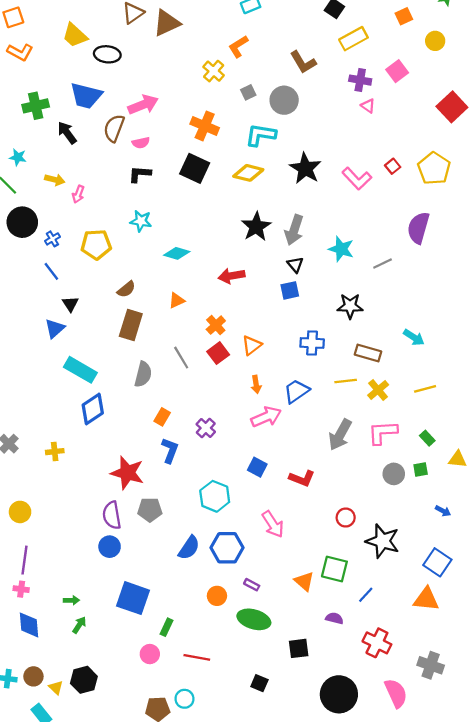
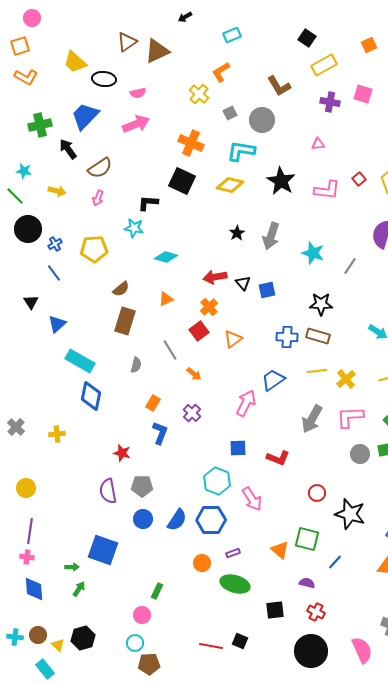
pink square: (397, 71) -> (363, 94), turned -36
blue trapezoid: (86, 96) -> (85, 116), turned 120
pink triangle: (368, 106) -> (318, 144), moved, turned -40
brown semicircle: (114, 128) -> (100, 168), moved, turned -145
pink semicircle: (141, 143) -> (138, 93), moved
black L-shape: (140, 174) -> (148, 203), moved
pink L-shape: (357, 179) -> (327, 190), turned -40
pink arrow: (78, 194) -> (98, 198), moved
black star: (256, 227) -> (237, 233), size x0.6
gray line: (383, 264) -> (350, 266), turned -30
black triangle: (295, 265) -> (243, 283), moved
black triangle: (70, 304) -> (31, 302), moved
orange cross: (216, 325) -> (209, 307), moved
red square: (218, 353) -> (199, 331), moved
brown rectangle: (368, 353) -> (318, 336), moved
gray semicircle: (143, 374) -> (136, 365), size x0.7
orange arrow: (256, 384) -> (194, 374), moved, turned -42
blue diamond: (93, 409) -> (91, 396), turned -44
pink arrow: (266, 417) -> (246, 403), turned -40
blue square: (257, 467) -> (238, 448), turned -30
red star: (127, 473) -> (122, 453), size x0.6
cyan hexagon: (215, 496) -> (217, 481), moved
blue circle: (110, 547) -> (143, 519), moved
purple rectangle: (252, 585) -> (233, 553), turned -48
blue square: (133, 598) -> (103, 550), moved
red cross: (377, 643) -> (316, 612), moved, size x0.7
red line: (197, 657) -> (211, 646), moved
cyan circle: (185, 699) -> (135, 643), moved

